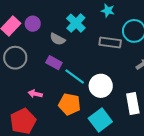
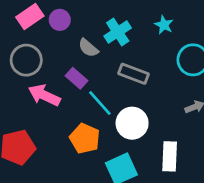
gray rectangle: (110, 43) -> (134, 74), moved
pink arrow: (35, 94) -> (44, 95), moved, size x1.6

